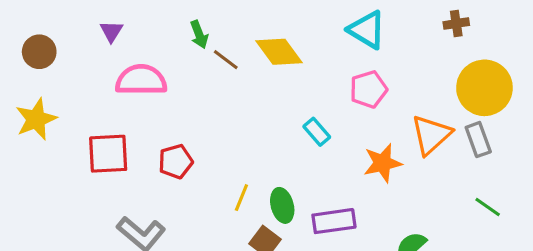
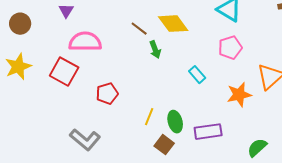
green arrow: (199, 34) -> (155, 50), moved
red square: (108, 154) -> (64, 72), moved, turned 32

